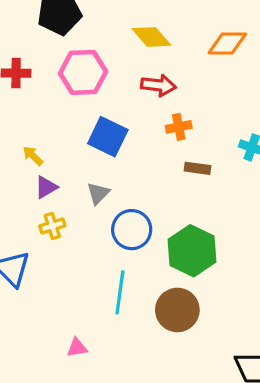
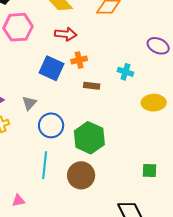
blue square: (108, 137) -> (52, 68), moved

